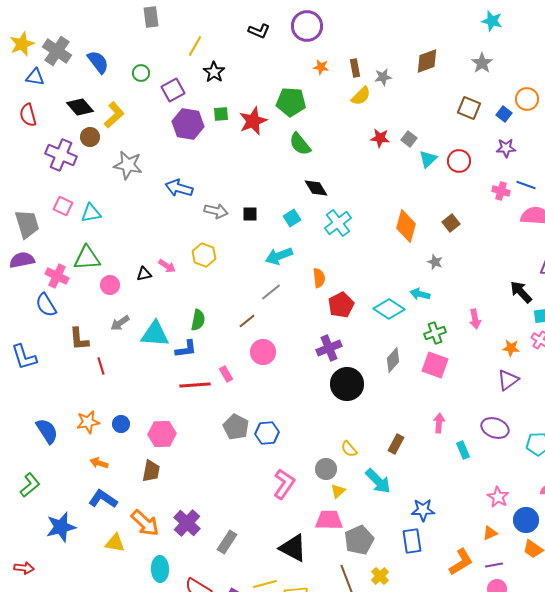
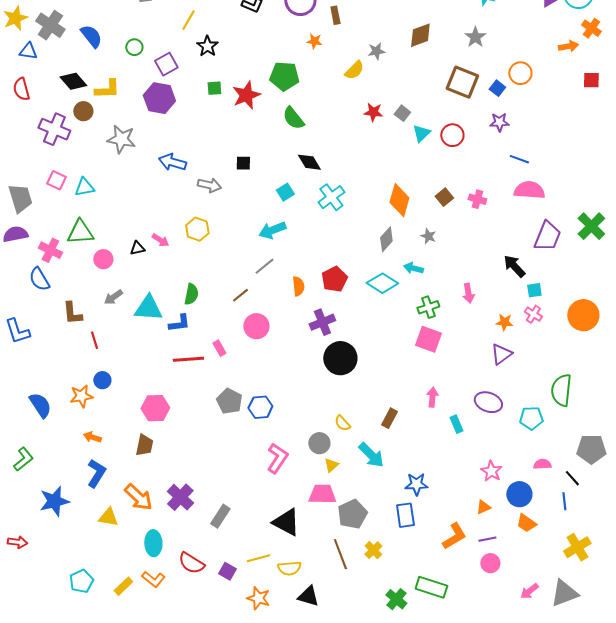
brown rectangle: (355, 68) -> (335, 15), moved
brown square: (469, 108) -> (462, 82), size x1.4
yellow L-shape: (114, 115) -> (107, 89), turned 40
purple hexagon: (188, 124) -> (159, 98), moved
pink cross: (501, 191) -> (477, 199), moved
black square: (250, 214) -> (243, 163), moved
orange semicircle: (319, 278) -> (298, 286), moved
gray diamond: (393, 360) -> (386, 239), moved
blue circle: (121, 424) -> (102, 380), moved
blue L-shape: (103, 499) -> (96, 473), turned 88

